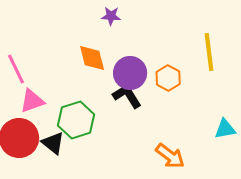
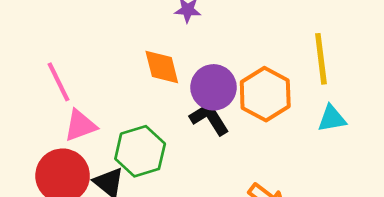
orange hexagon: (168, 78) -> (265, 94), size x1.5
cyan triangle: (225, 129) -> (332, 119), moved

